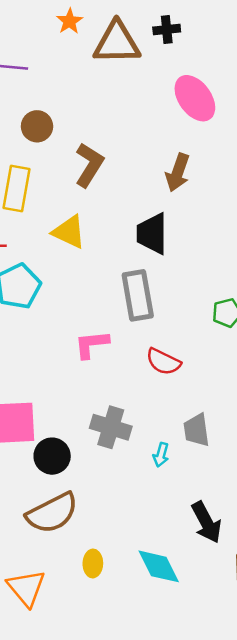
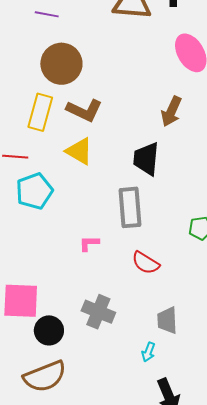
brown circle: (37, 126) -> (61, 64), size x1.6
brown L-shape: (89, 165) -> (84, 110), moved, turned 78
pink L-shape: (92, 344) -> (89, 243), size x0.7
cyan arrow: (161, 455) -> (148, 352), moved

